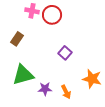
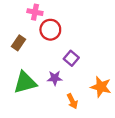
red circle: (52, 15) -> (50, 30), moved
purple star: (45, 89) -> (55, 78), moved

